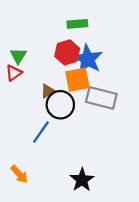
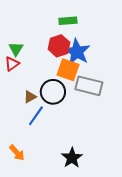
orange square: (77, 80) -> (68, 70), turned 30
brown triangle: (48, 91) -> (30, 97), moved

